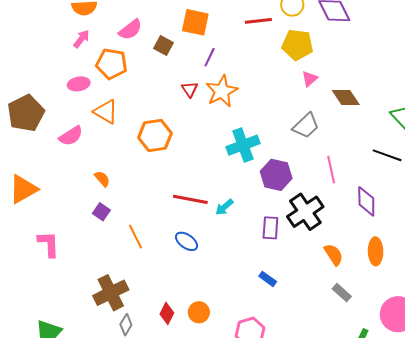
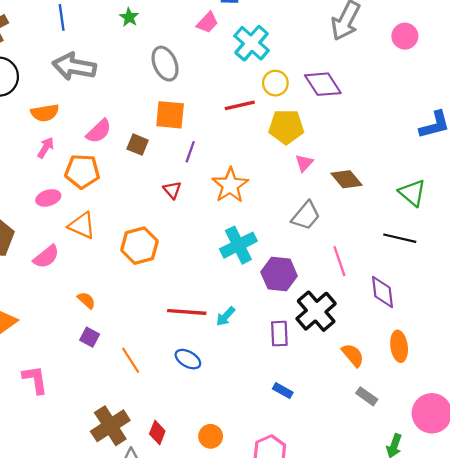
orange star: (222, 91) -> (230, 185), moved
red diamond: (167, 313) -> (157, 433), moved

